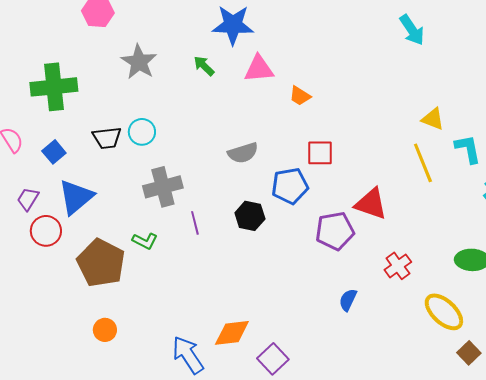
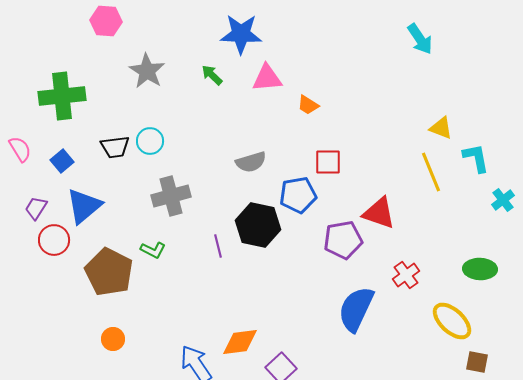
black hexagon: (250, 216) -> (258, 225), size x1.5
purple line: (195, 223) -> (218, 246), moved
blue semicircle: (348, 300) -> (356, 309), size x2.0
brown square: (469, 353) -> (477, 362), turned -35

